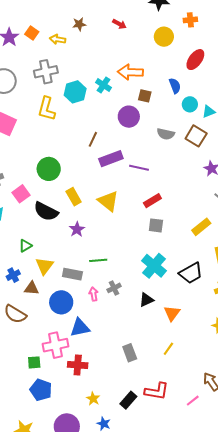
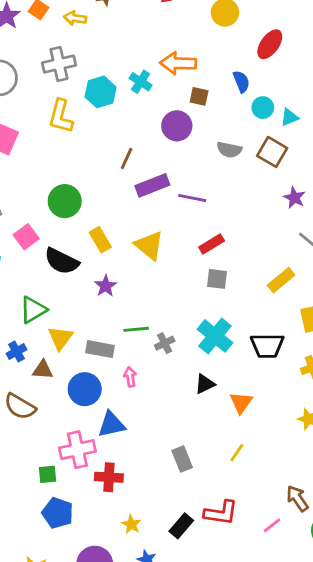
green triangle: (25, 246) -> (33, 310), size x1.5
black trapezoid: (191, 273) -> (267, 346), turned 30
gray cross: (114, 288) -> (165, 343), moved

